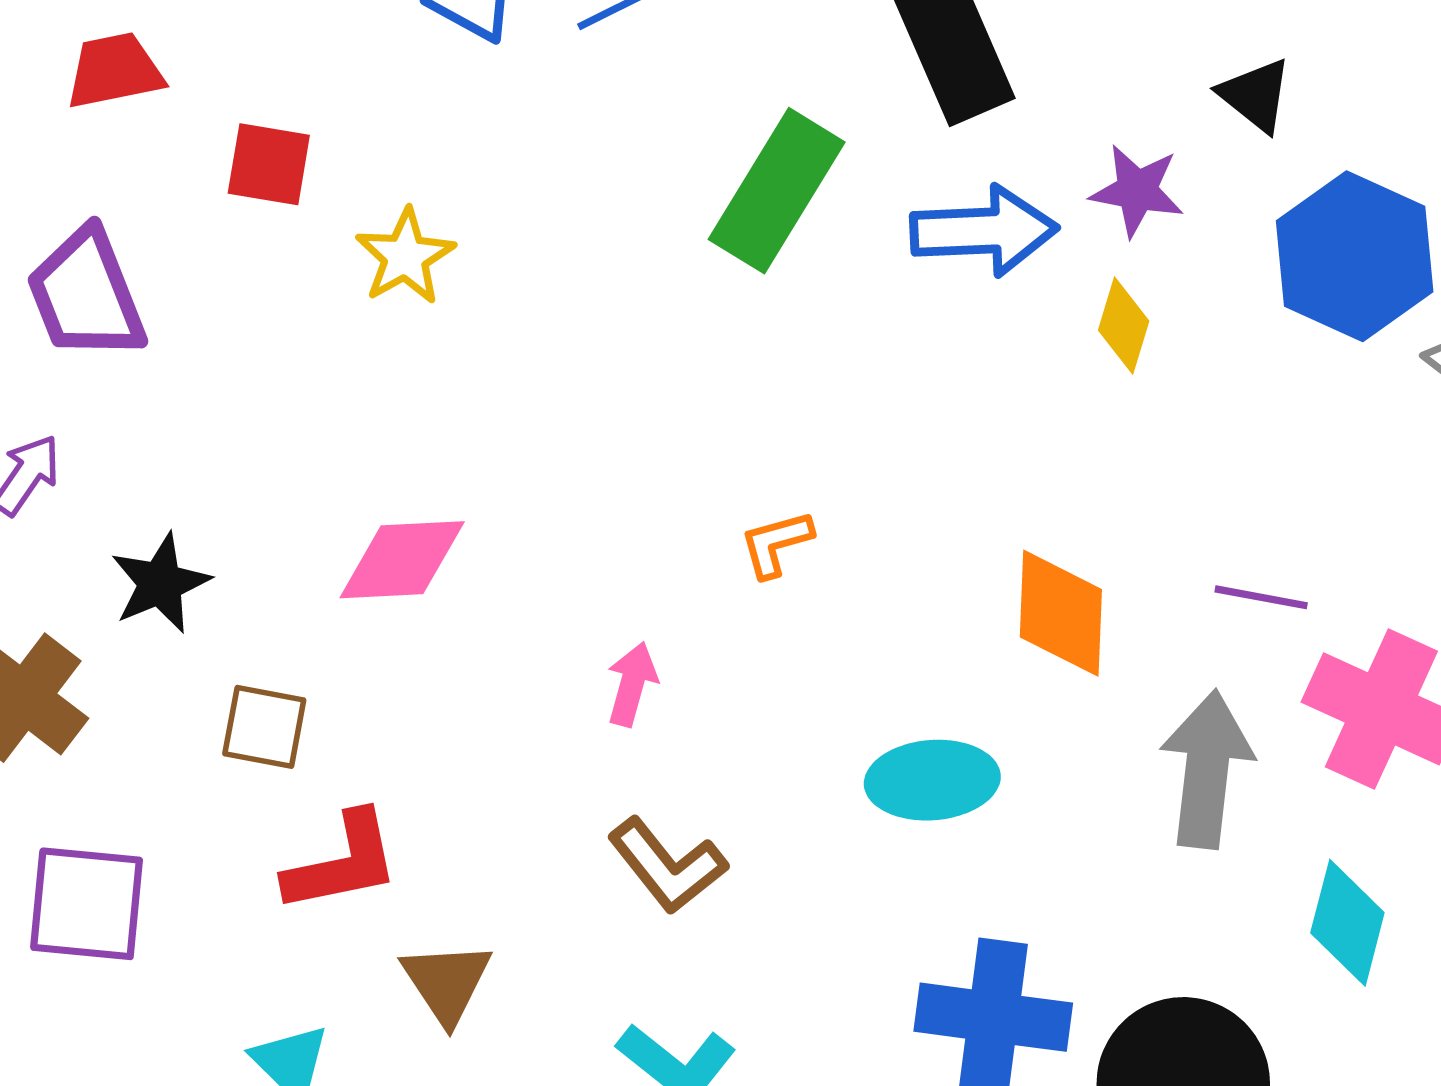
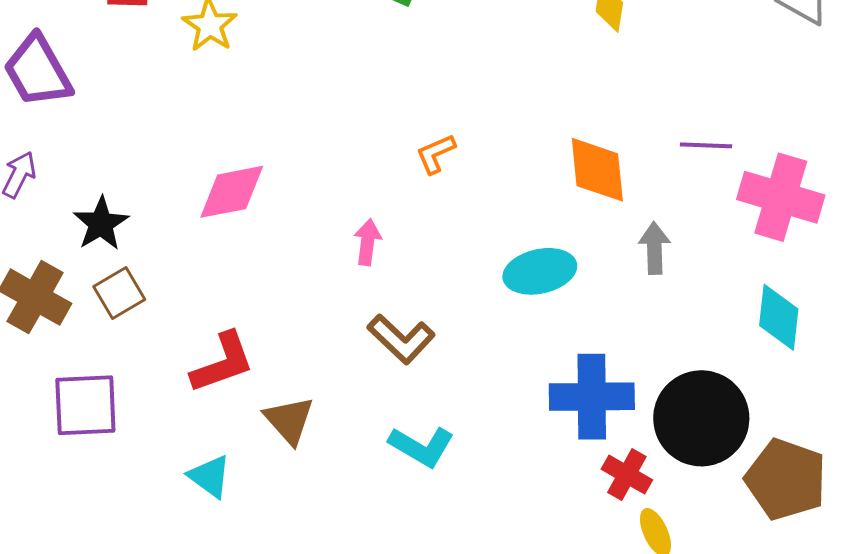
brown square: (264, 727) -> (119, 293), moved, turned -33
gray arrow: (1207, 769) -> (654, 248), moved, size x0.6

